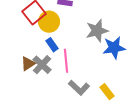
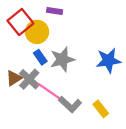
gray star: (97, 31) -> (62, 59), moved
pink line: (66, 61) -> (49, 91), moved, turned -50

